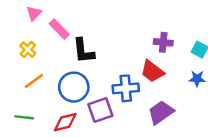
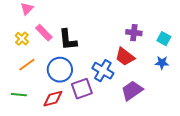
pink rectangle: (59, 29) -> (44, 33), moved
blue cross: (126, 88) -> (103, 71), turned 35

